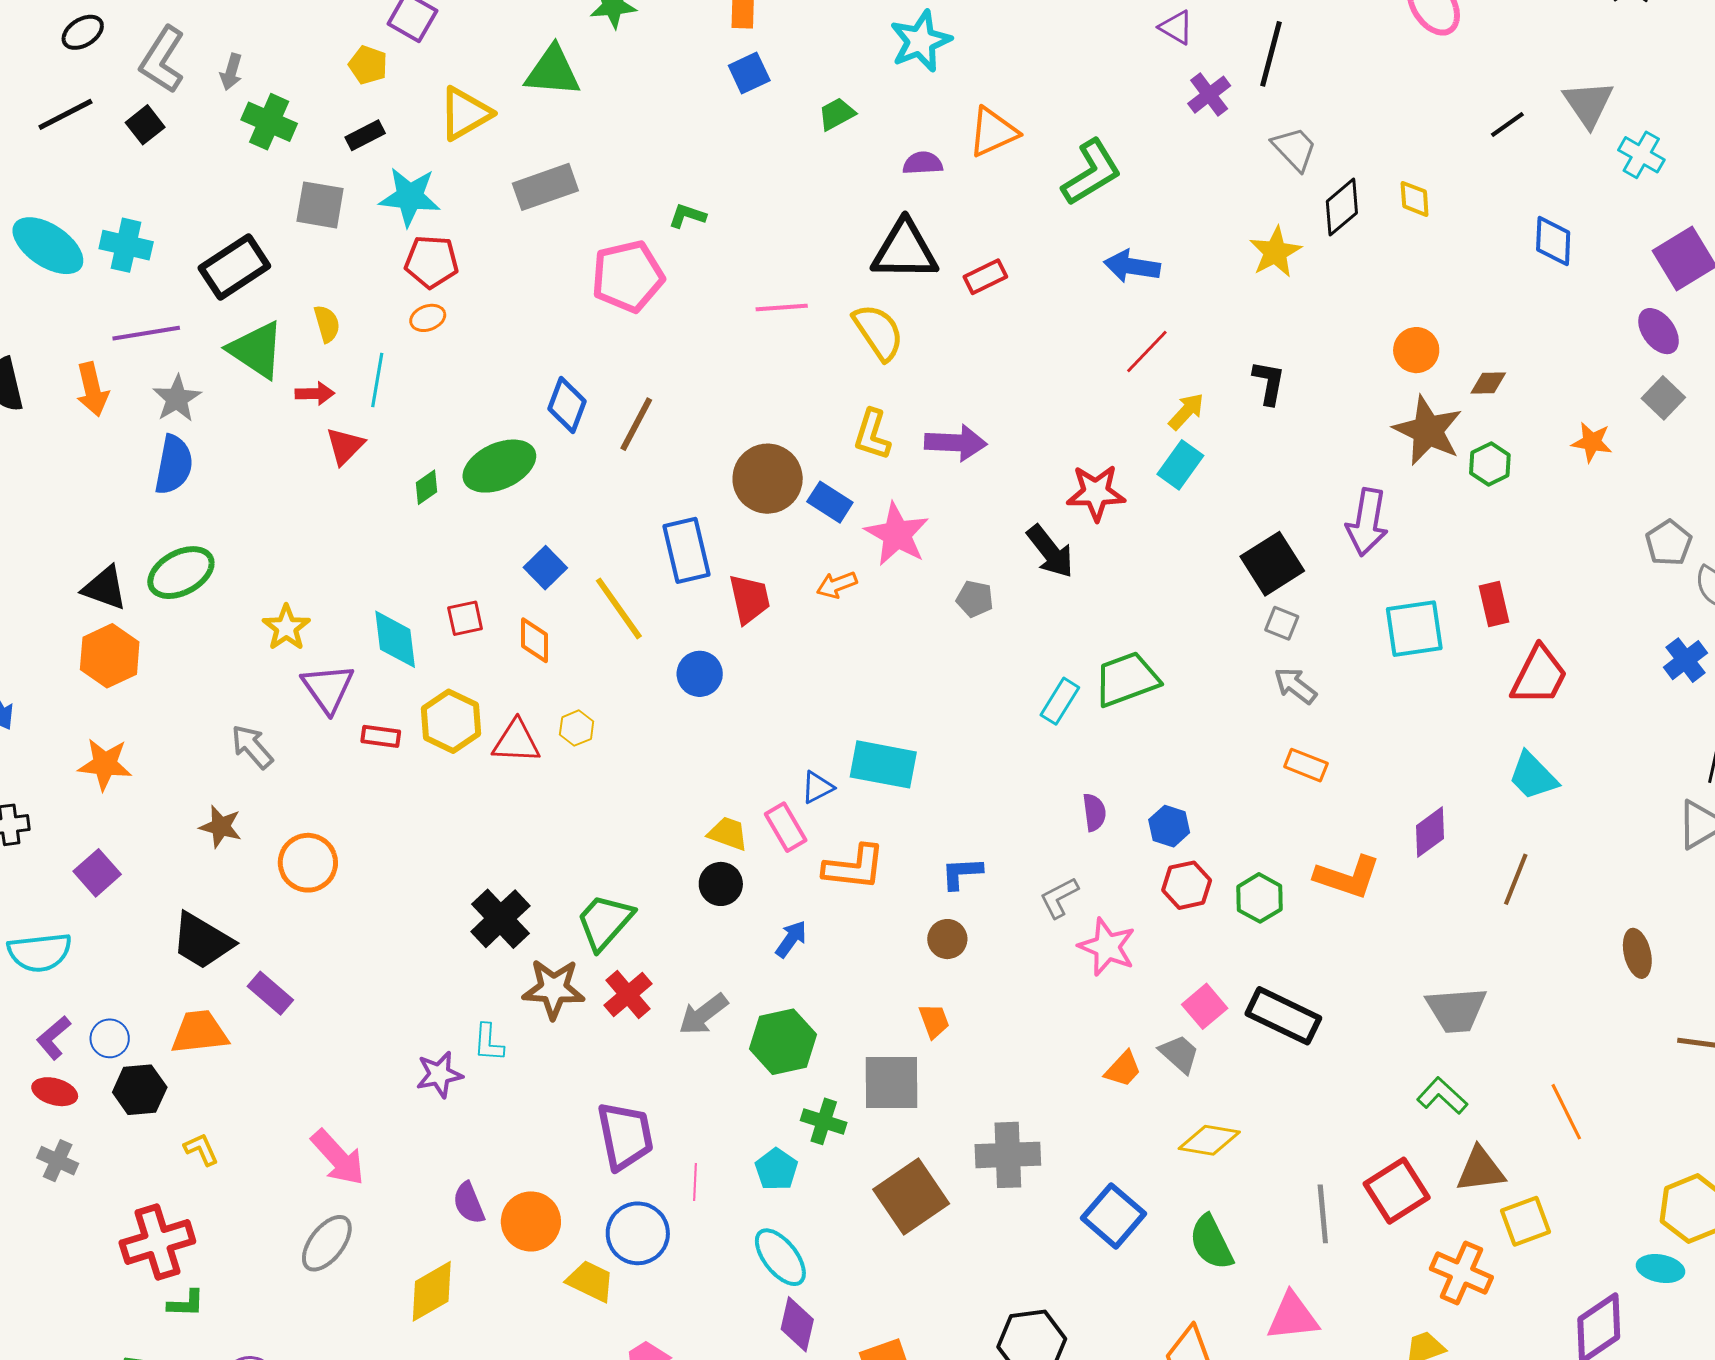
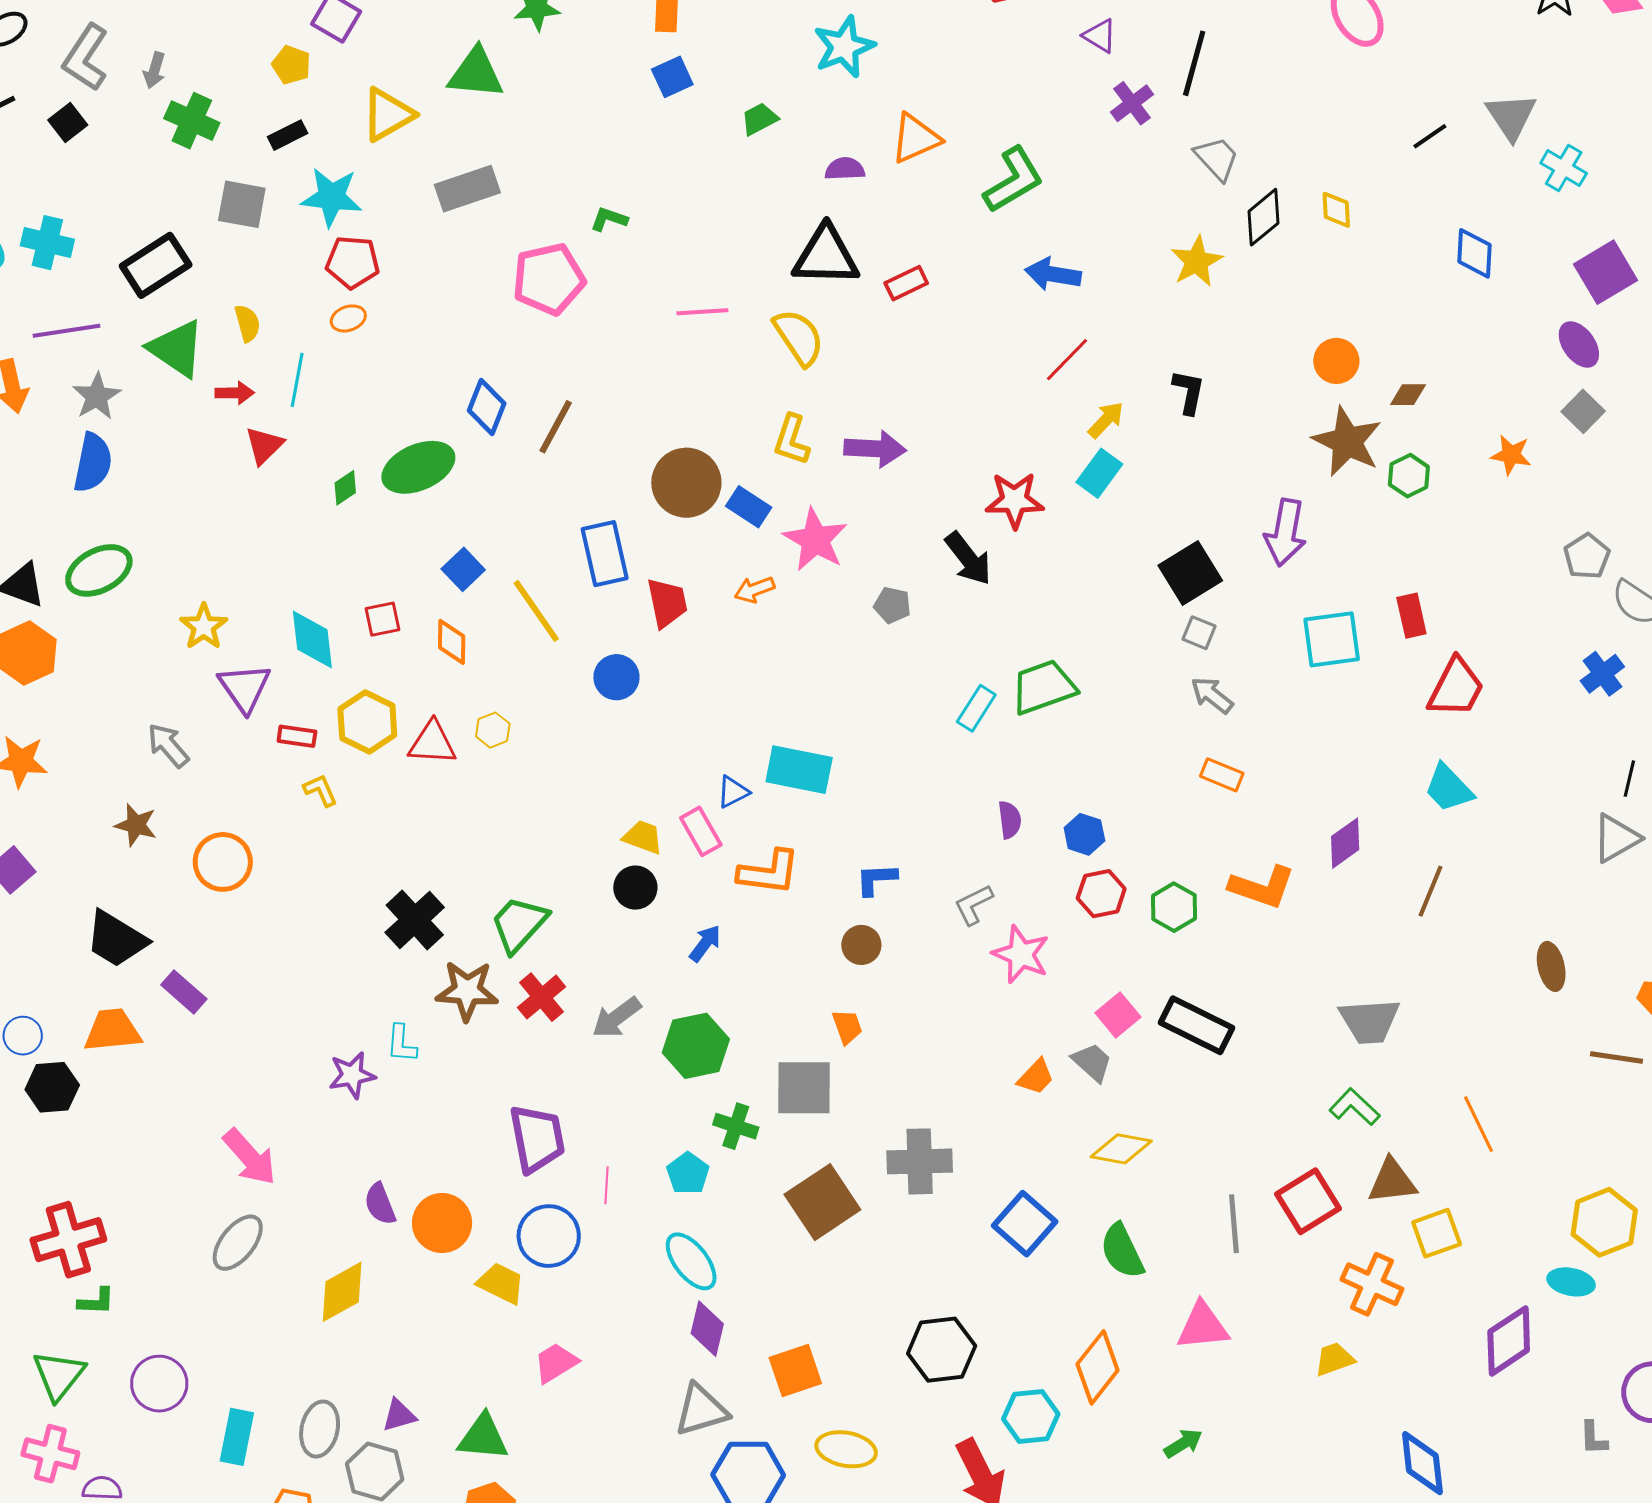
yellow L-shape: (201, 1149) -> (320, 790), moved

